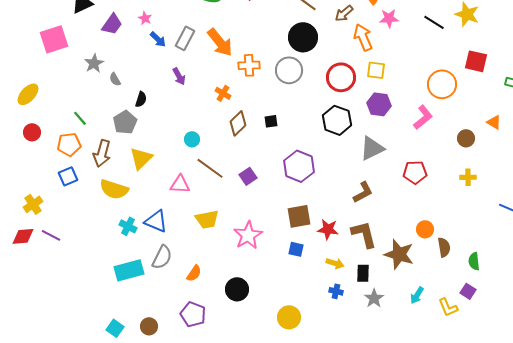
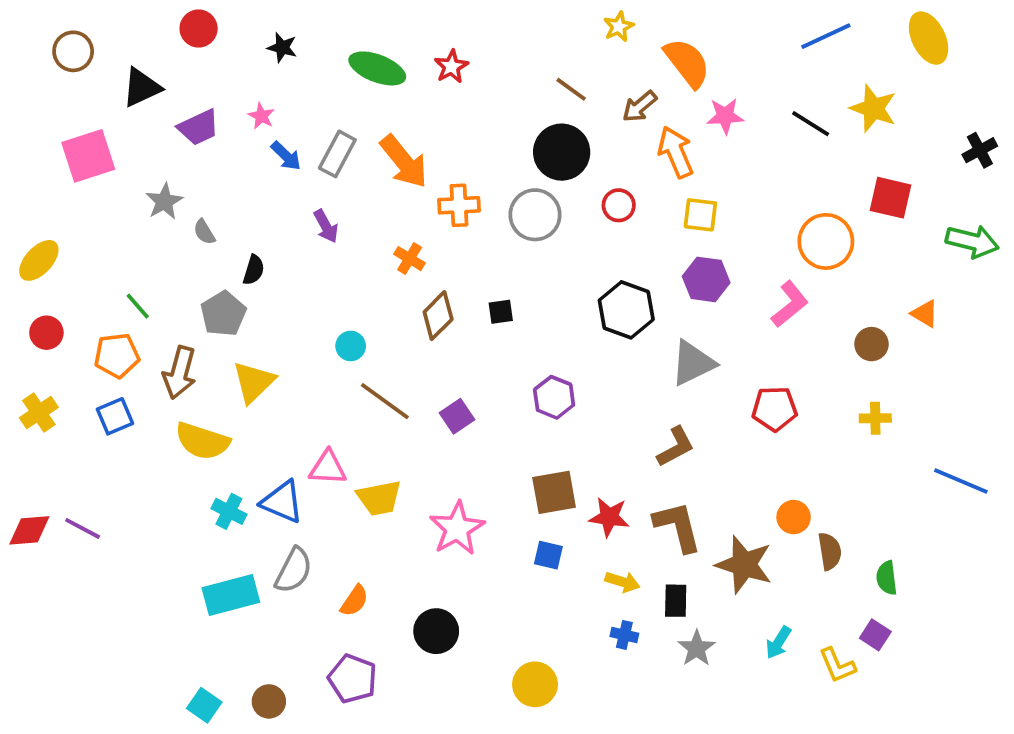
purple trapezoid: (112, 24) -> (199, 127), turned 30
red circle: (341, 77) -> (619, 205), moved, size x0.6
purple hexagon: (299, 166) -> (554, 397), size x0.7
pink triangle: (180, 184) -> (328, 468), moved
yellow cross: (33, 204) -> (39, 413), moved

